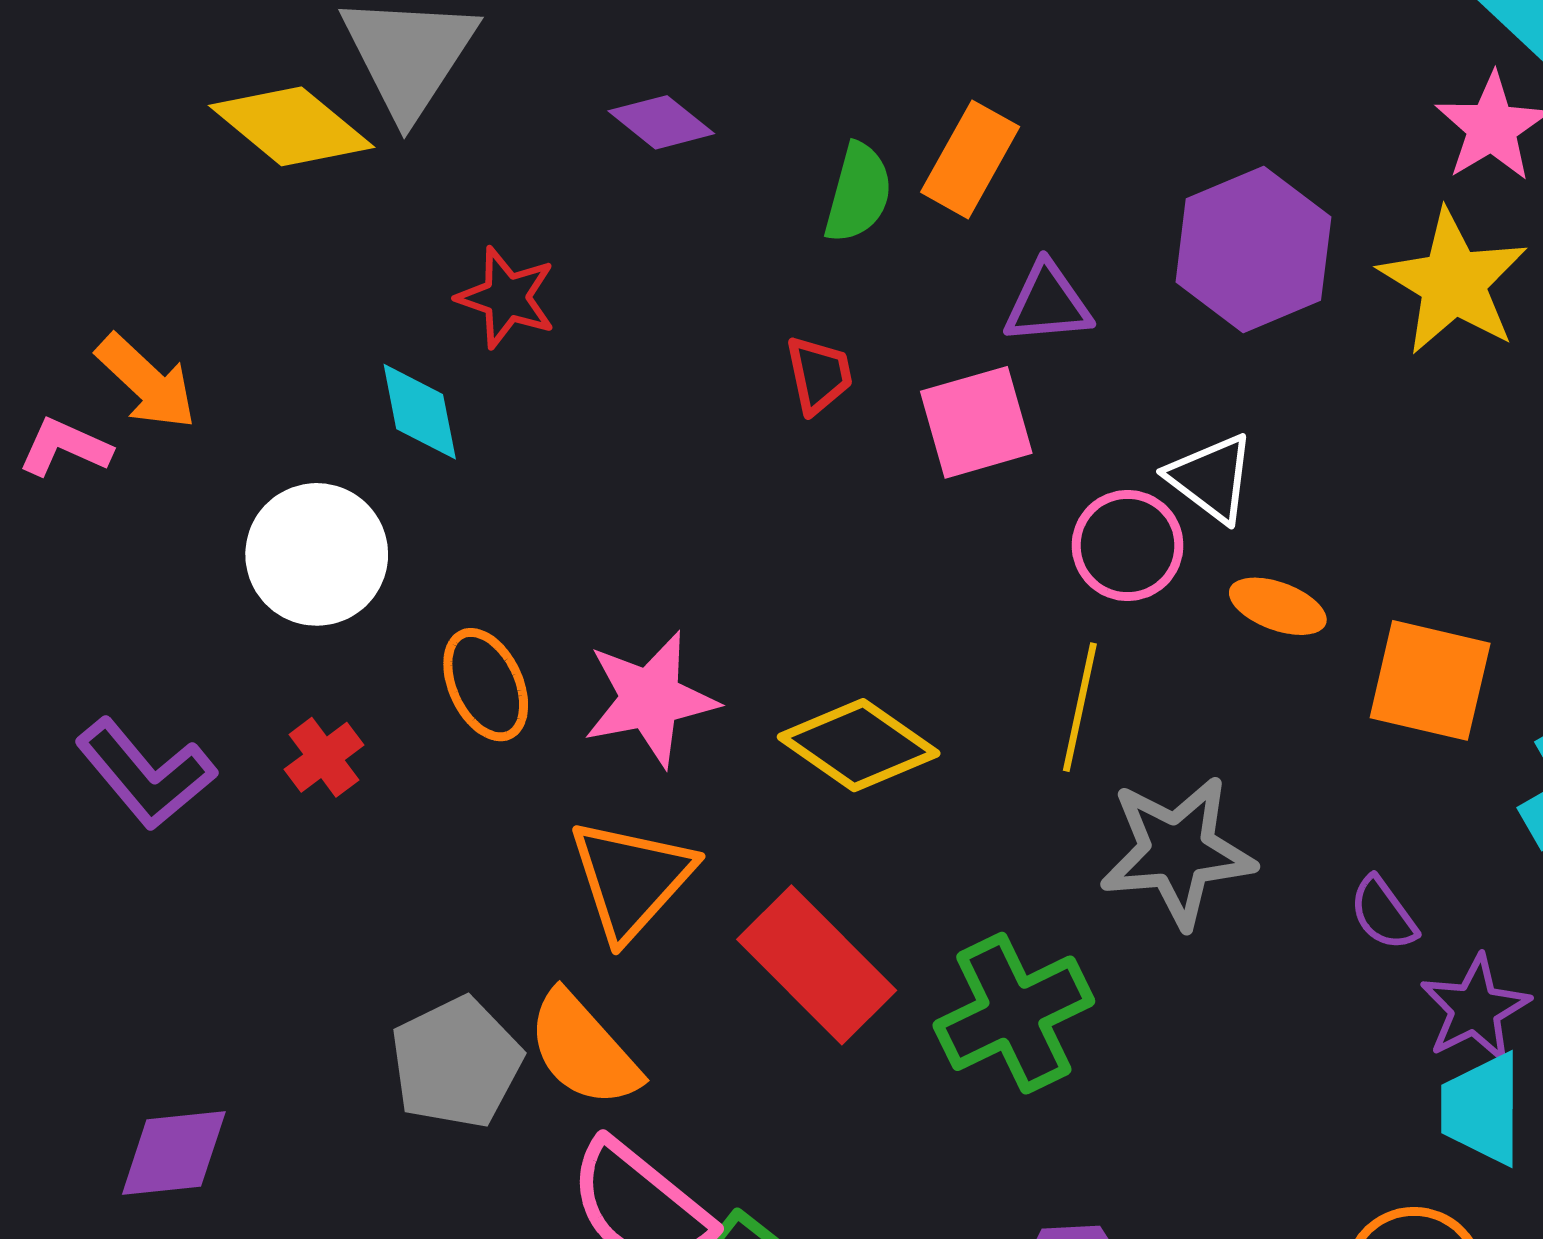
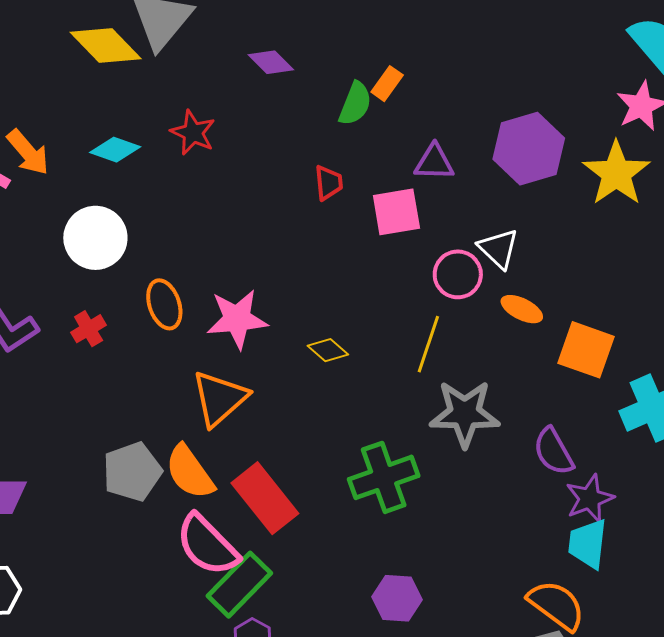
orange rectangle: (970, 159) -> (387, 84), moved, size x0.7
cyan diamond: (420, 412) -> (115, 150), moved, turned -66
yellow diamond: (859, 745) -> (328, 350), size x0.6
purple semicircle: (1383, 913) -> (553, 451), size x1.4
red rectangle: (817, 965) -> (265, 498), moved

